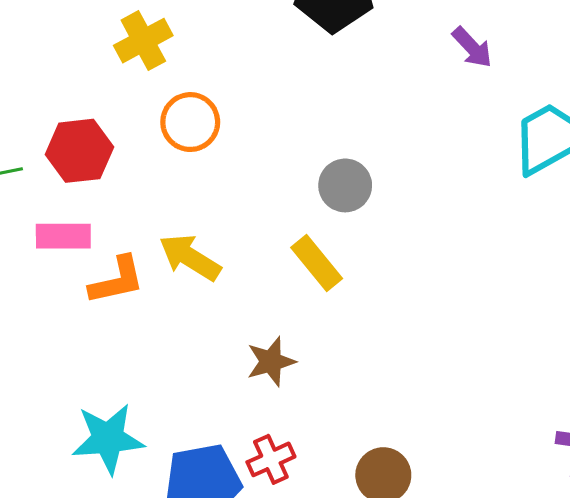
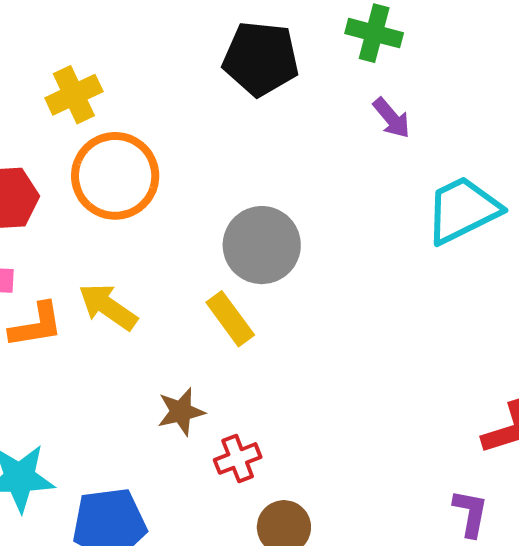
orange circle: (190, 122) -> (115, 176), size x1.5
gray circle: (345, 185) -> (262, 245), size x1.5
red cross: (271, 459) -> (238, 458), moved

